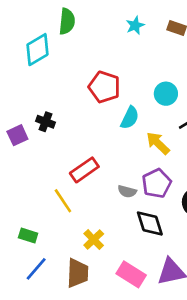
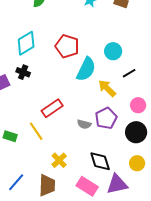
cyan diamond: (37, 50) -> (26, 43), moved
cyan semicircle: (130, 118) -> (86, 69), size x1.4
black diamond: (150, 223) -> (100, 161), moved
green rectangle: (28, 236) -> (10, 136), moved

